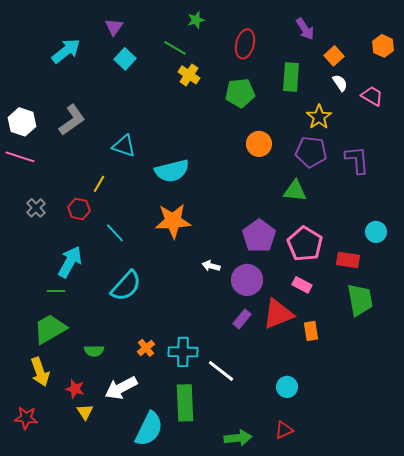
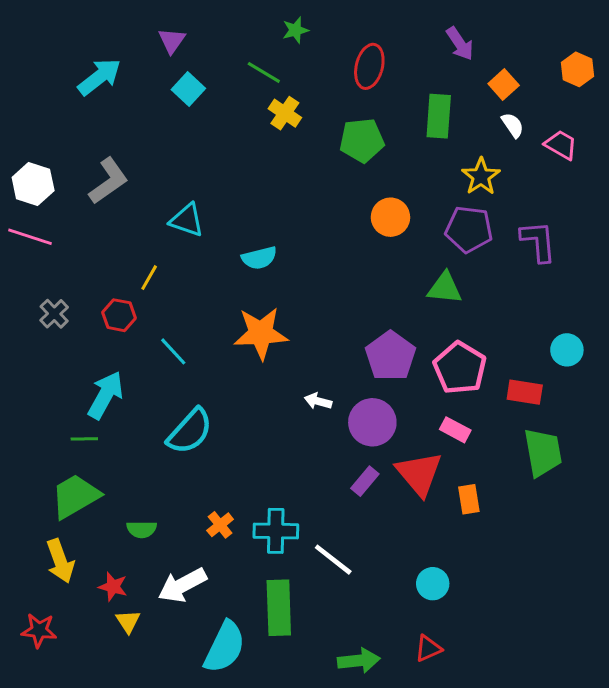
cyan semicircle: (172, 171) -> (259, 258), size x0.7
red triangle: (278, 314) -> (419, 474), turned -48

